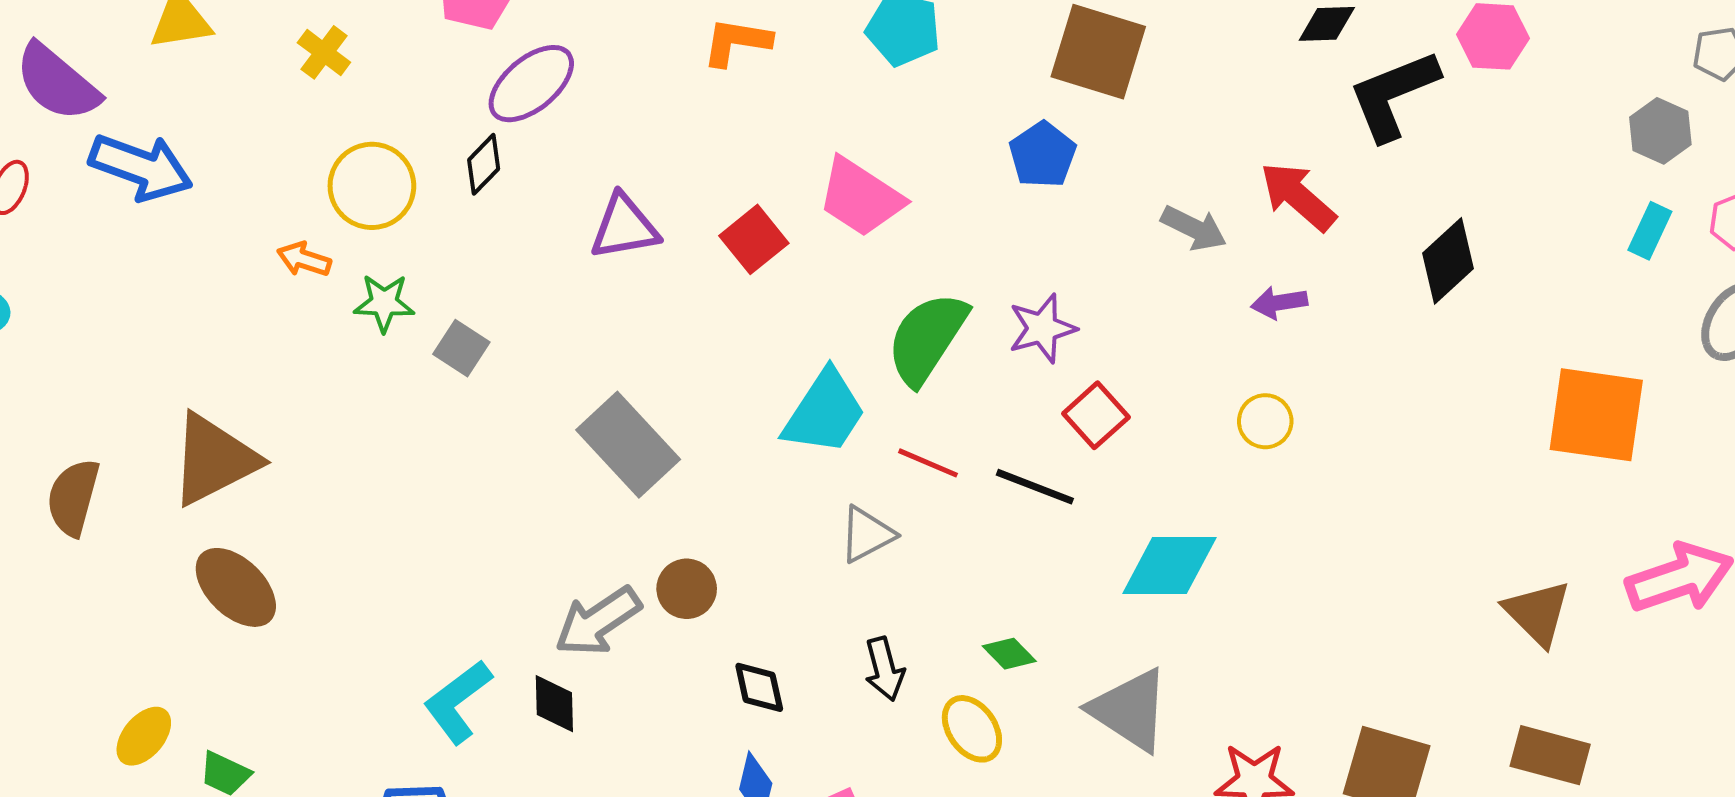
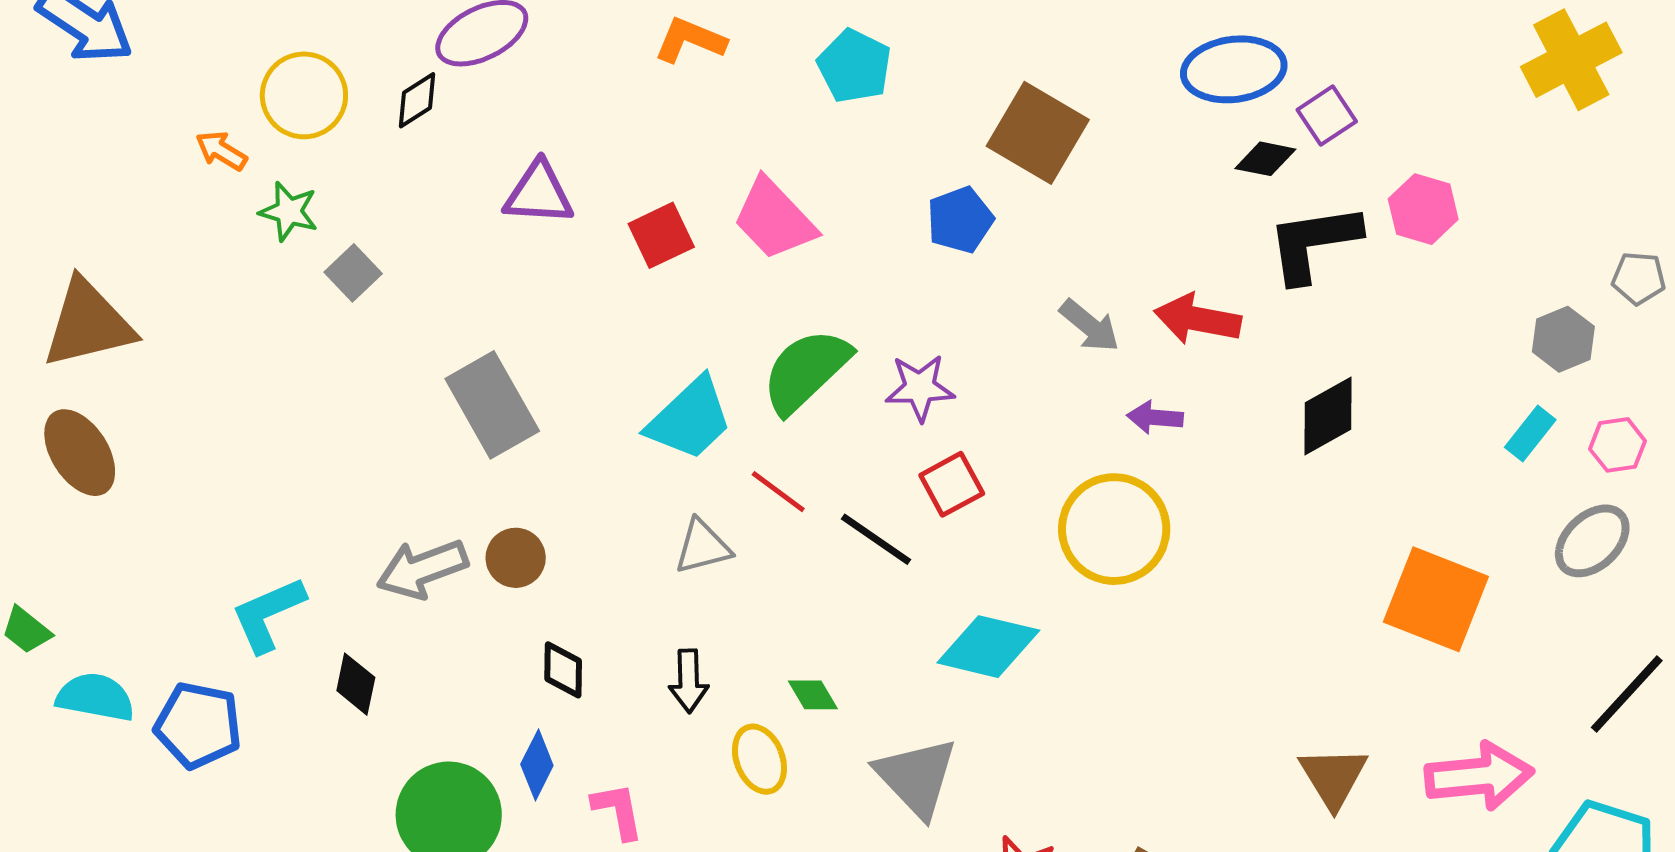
red arrow: (1298, 196) -> (1198, 319), turned -44
yellow circle: (1265, 421) -> (1114, 529), size x2.0
black diamond: (554, 704) -> (356, 684), moved

